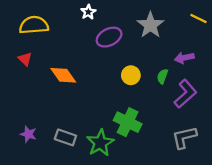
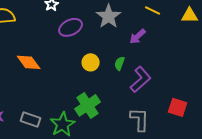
purple arrow: (184, 58) -> (138, 36), moved, turned -30
green cross: (128, 122) -> (88, 105), turned 30
gray L-shape: (184, 137) -> (140, 119), turned 105

